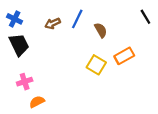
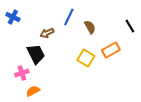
black line: (145, 17) -> (130, 26), moved
brown arrow: (53, 23) -> (47, 33), moved
black trapezoid: (19, 45) -> (36, 54), moved

